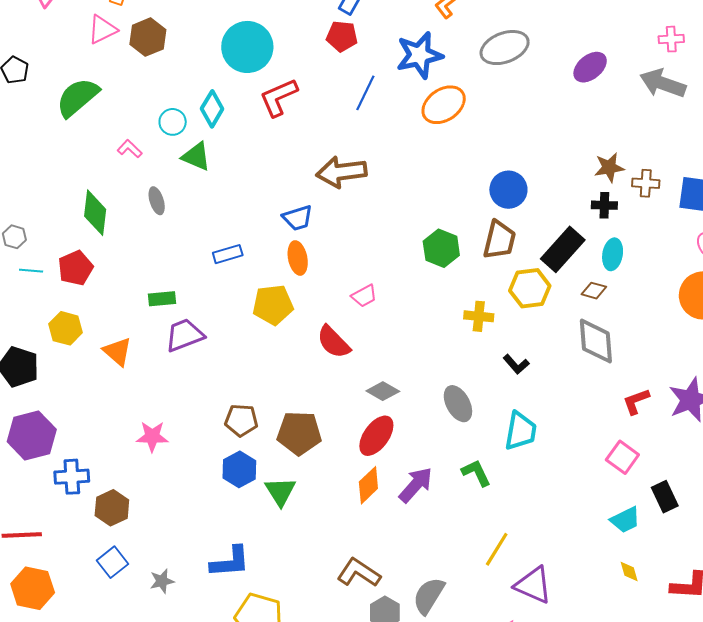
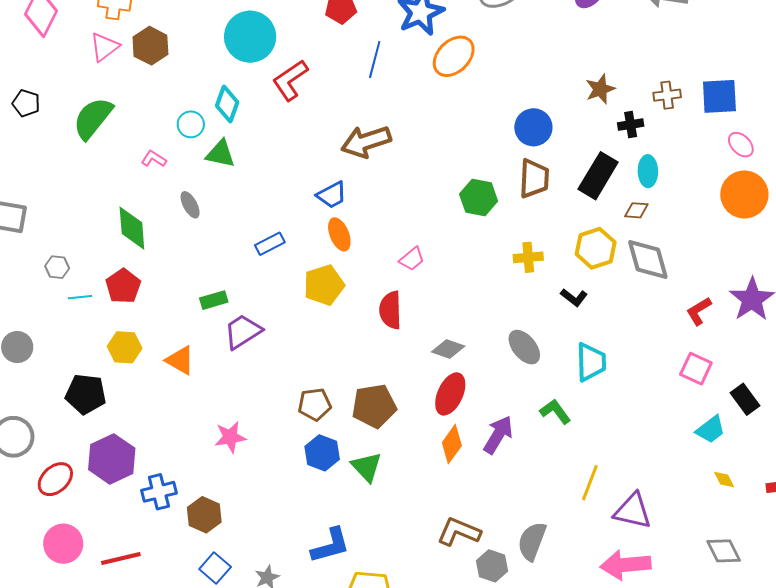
brown star: (609, 168) -> (600, 89), moved
yellow hexagon: (530, 288) -> (596, 248), moved
red semicircle: (333, 342) -> (390, 310), turned 54

